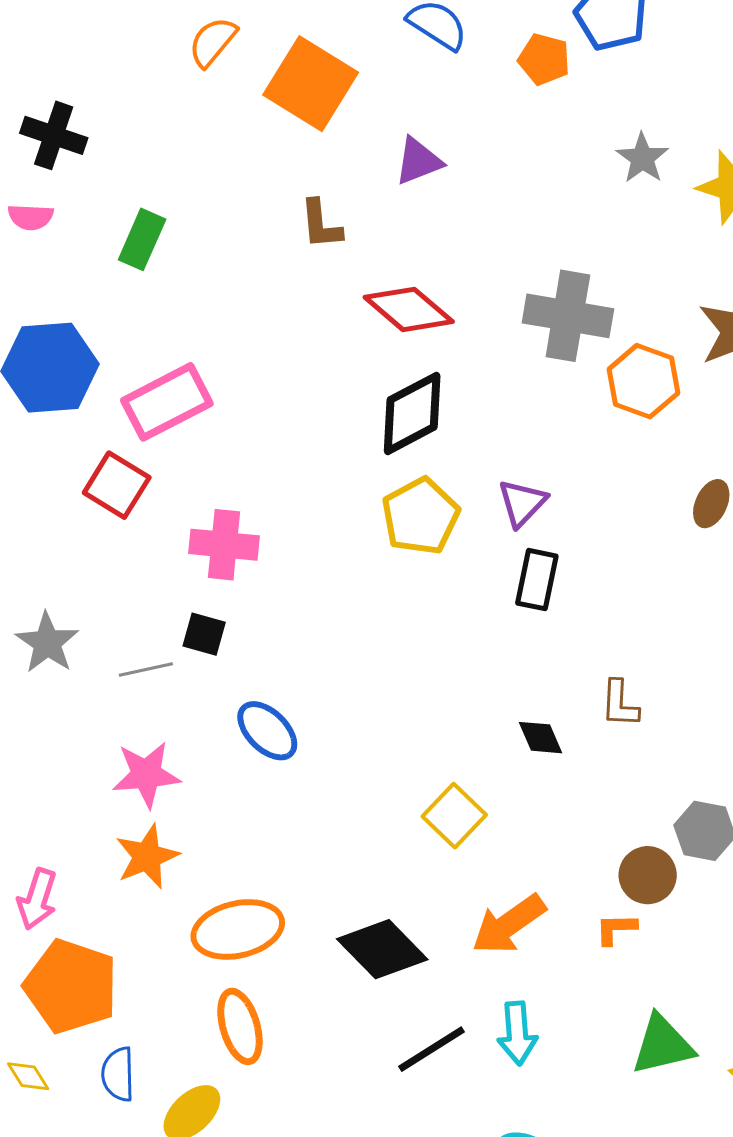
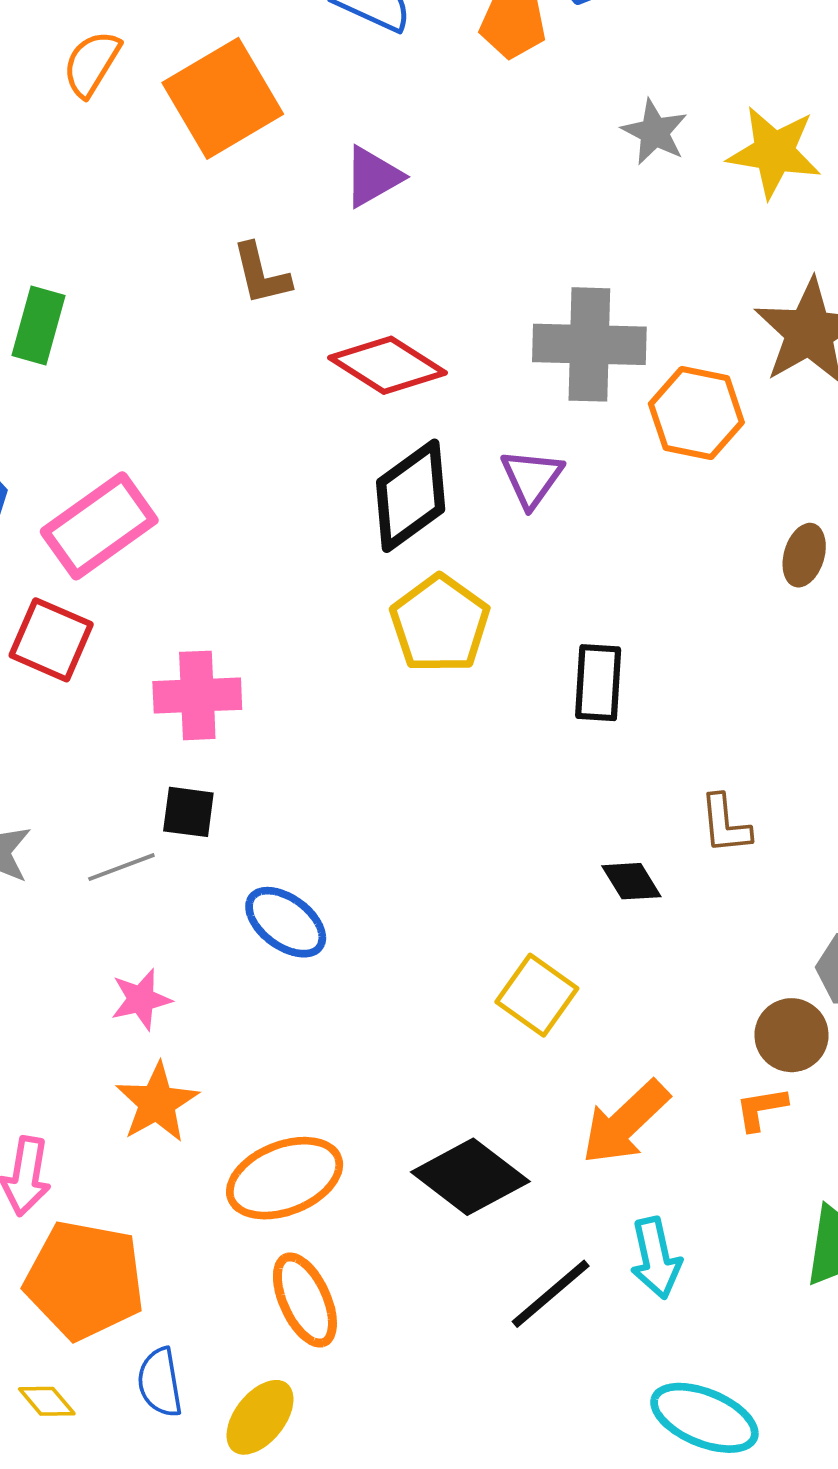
orange square: (311, 84) -> (223, 98), turned 36
purple triangle: (522, 503) -> (532, 478), moved
pink star: (146, 775) -> (141, 999), size x0.7

